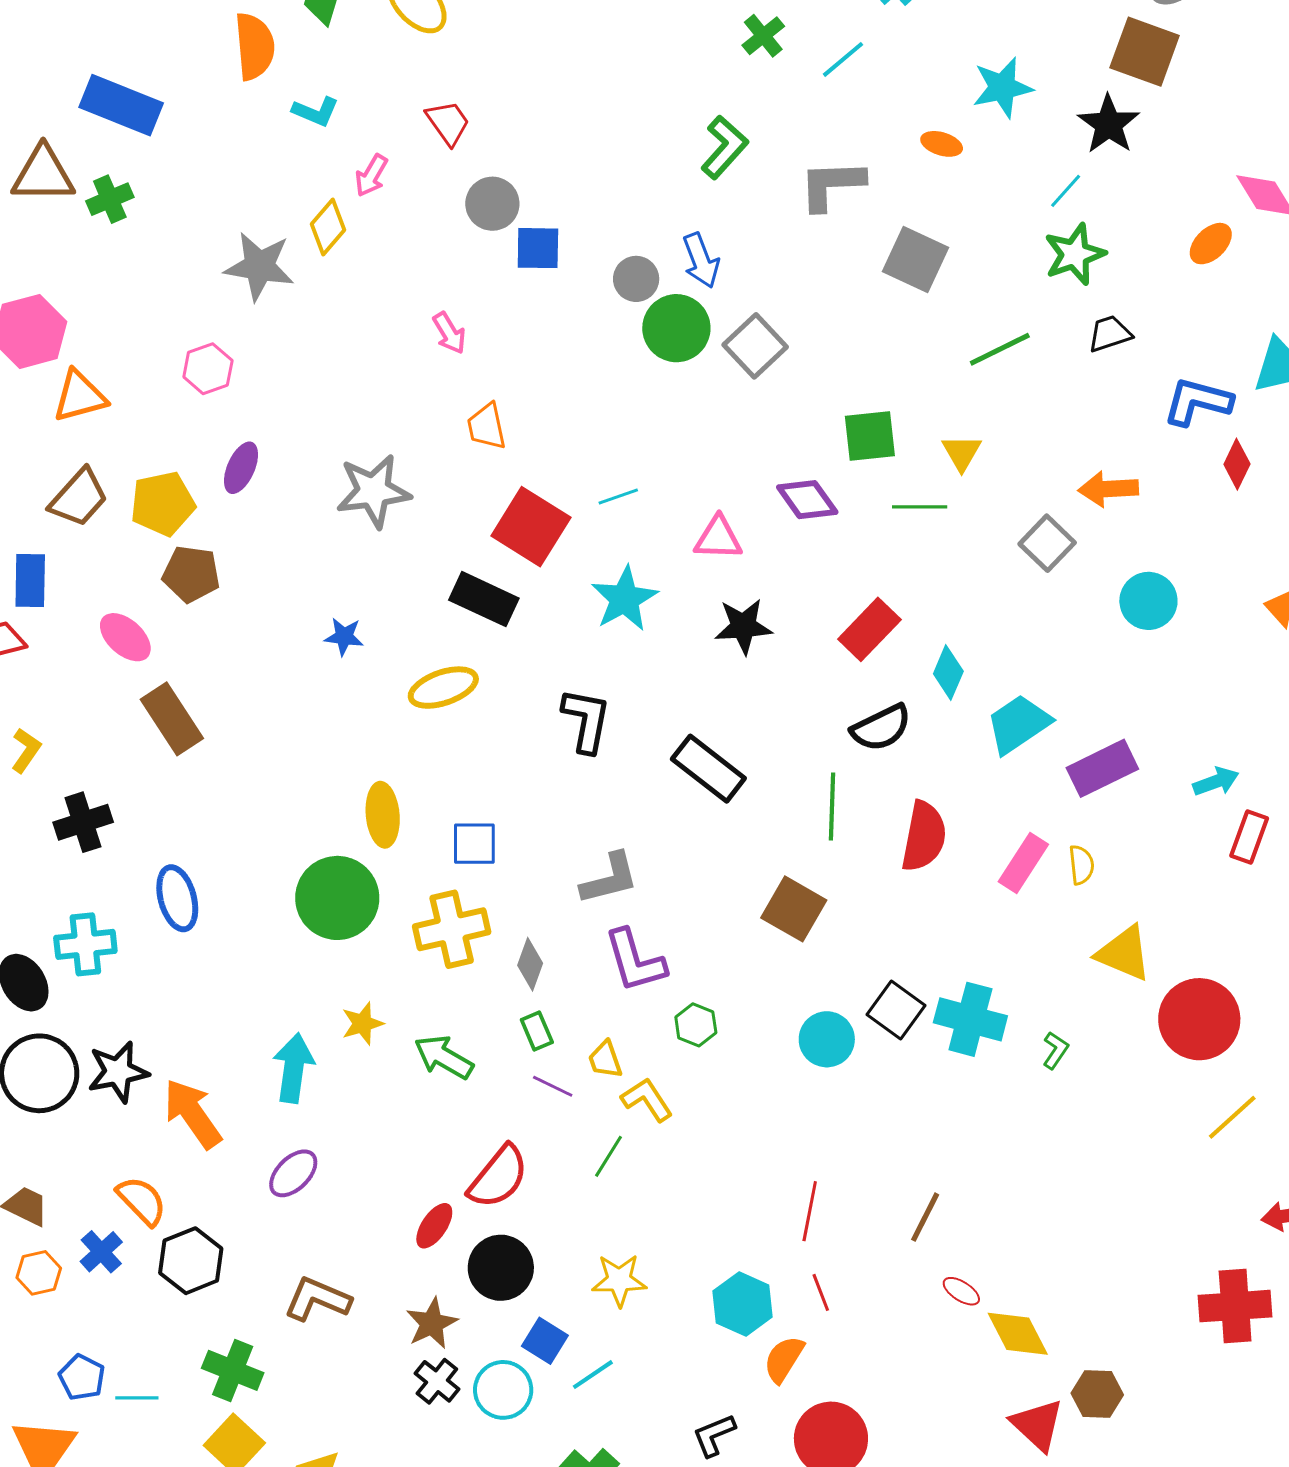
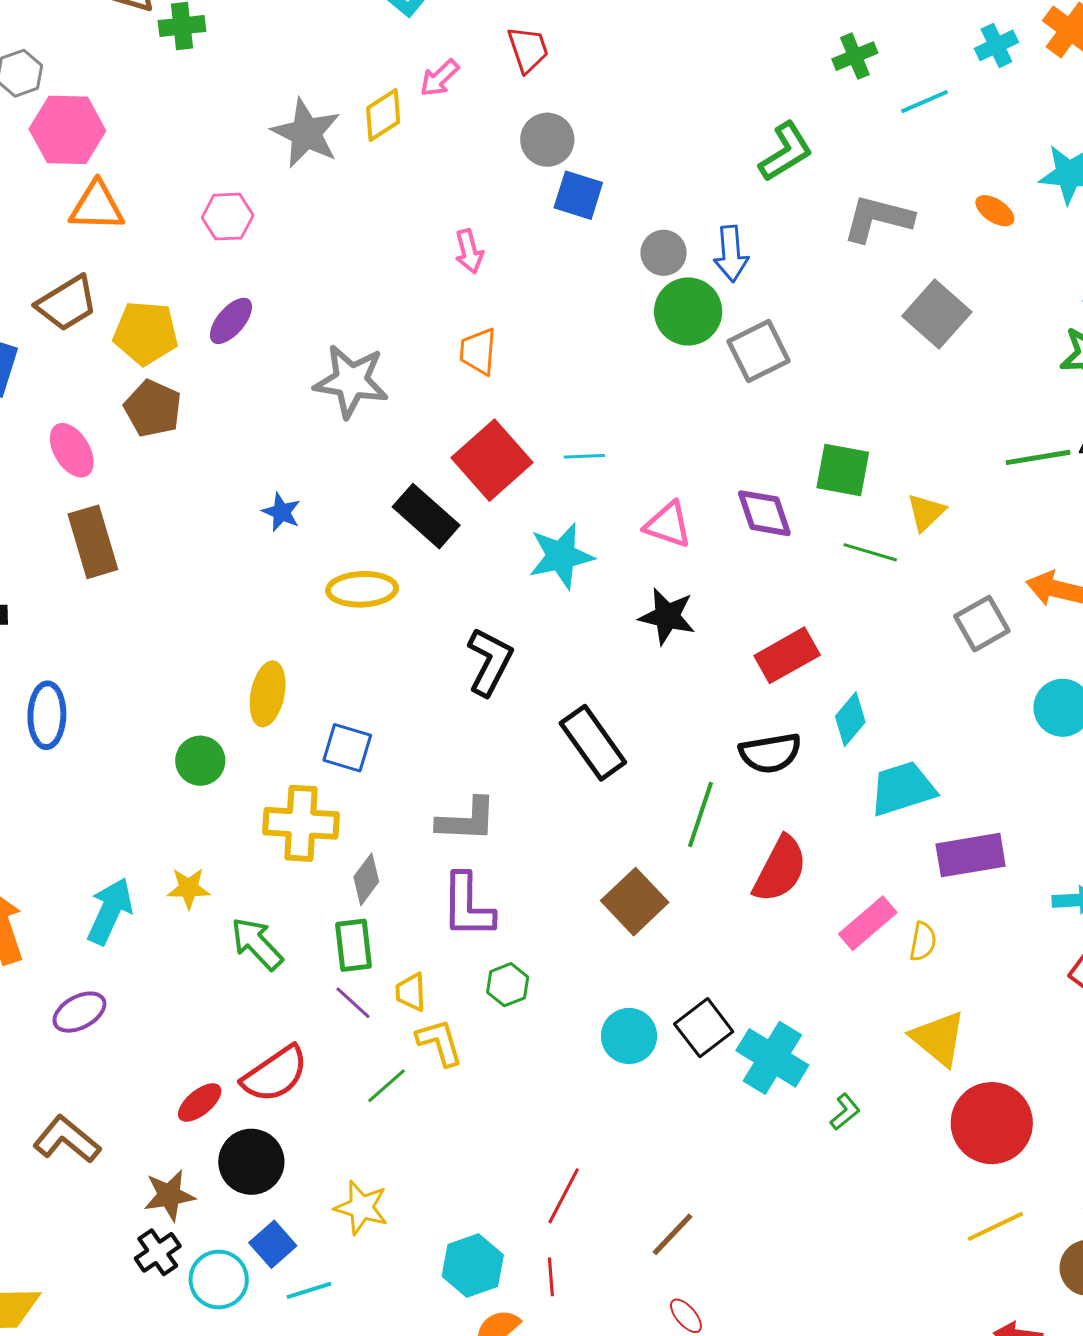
green line: (1000, 349) -> (1038, 457), moved
green circle: (337, 898) -> (200, 761), size x0.6
green rectangle: (537, 1031) -> (354, 945), size x1.4

